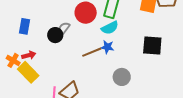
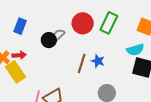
cyan semicircle: (110, 28) -> (135, 50), moved
brown line: (92, 52) -> (82, 63), turned -60

